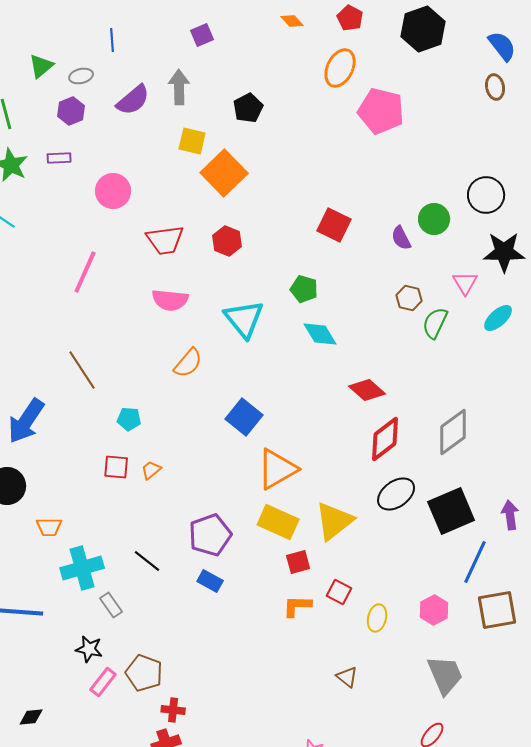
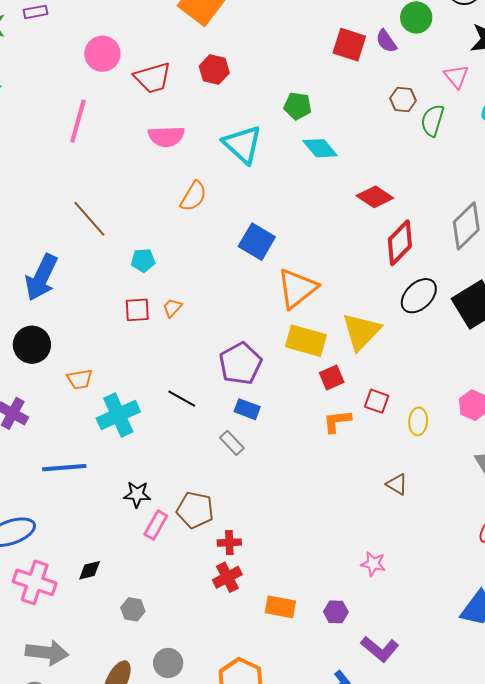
pink circle: (113, 191) -> (102, 54), moved
red square: (334, 225) -> (349, 45), moved
gray rectangle: (111, 605) -> (232, 443), moved

